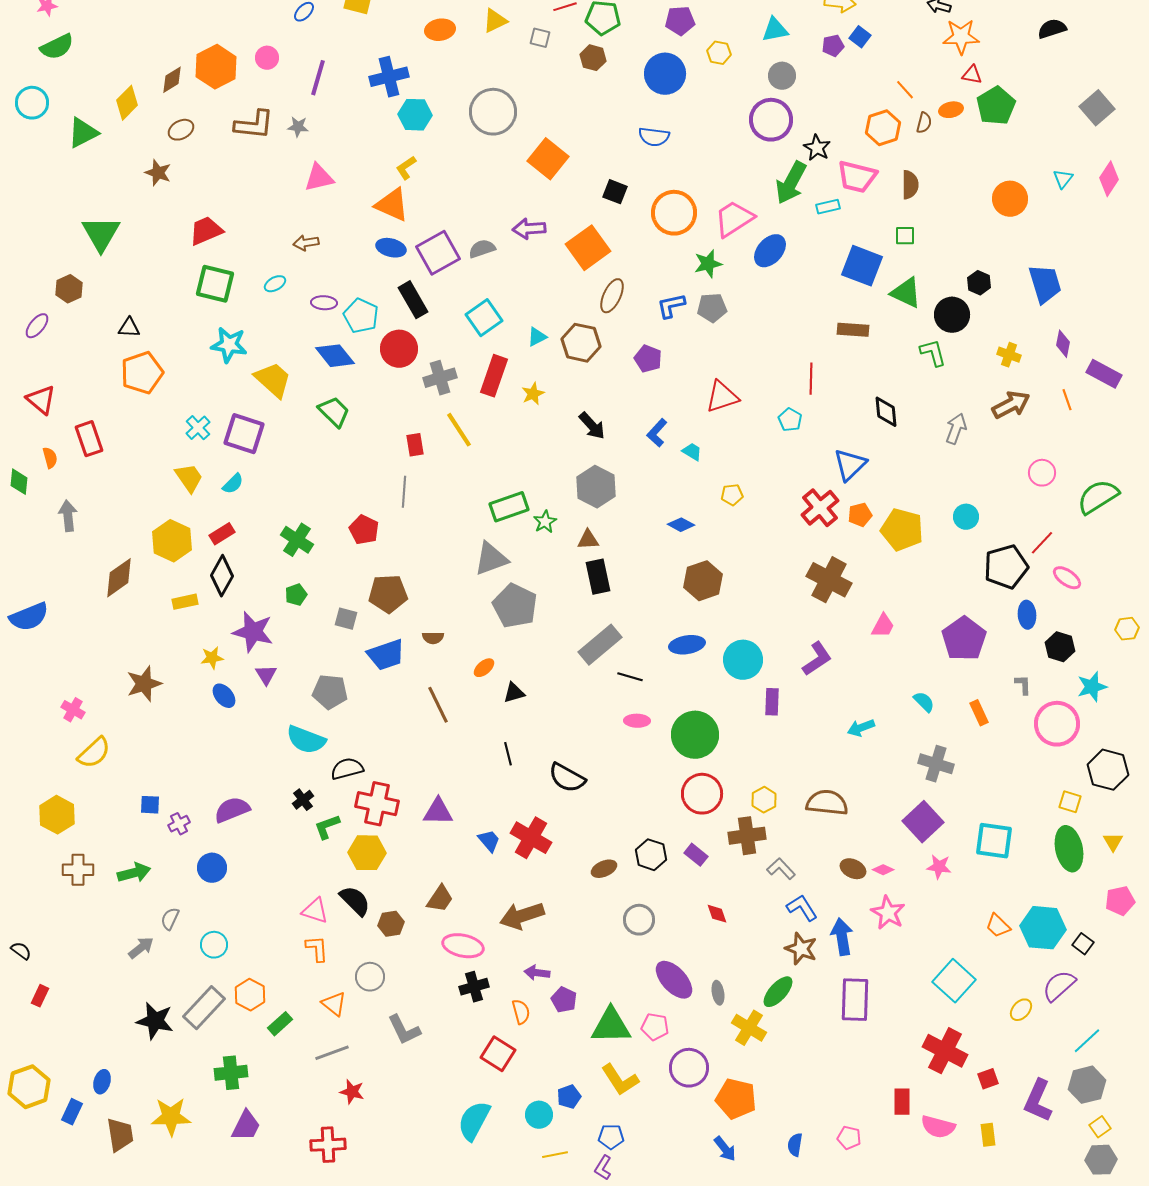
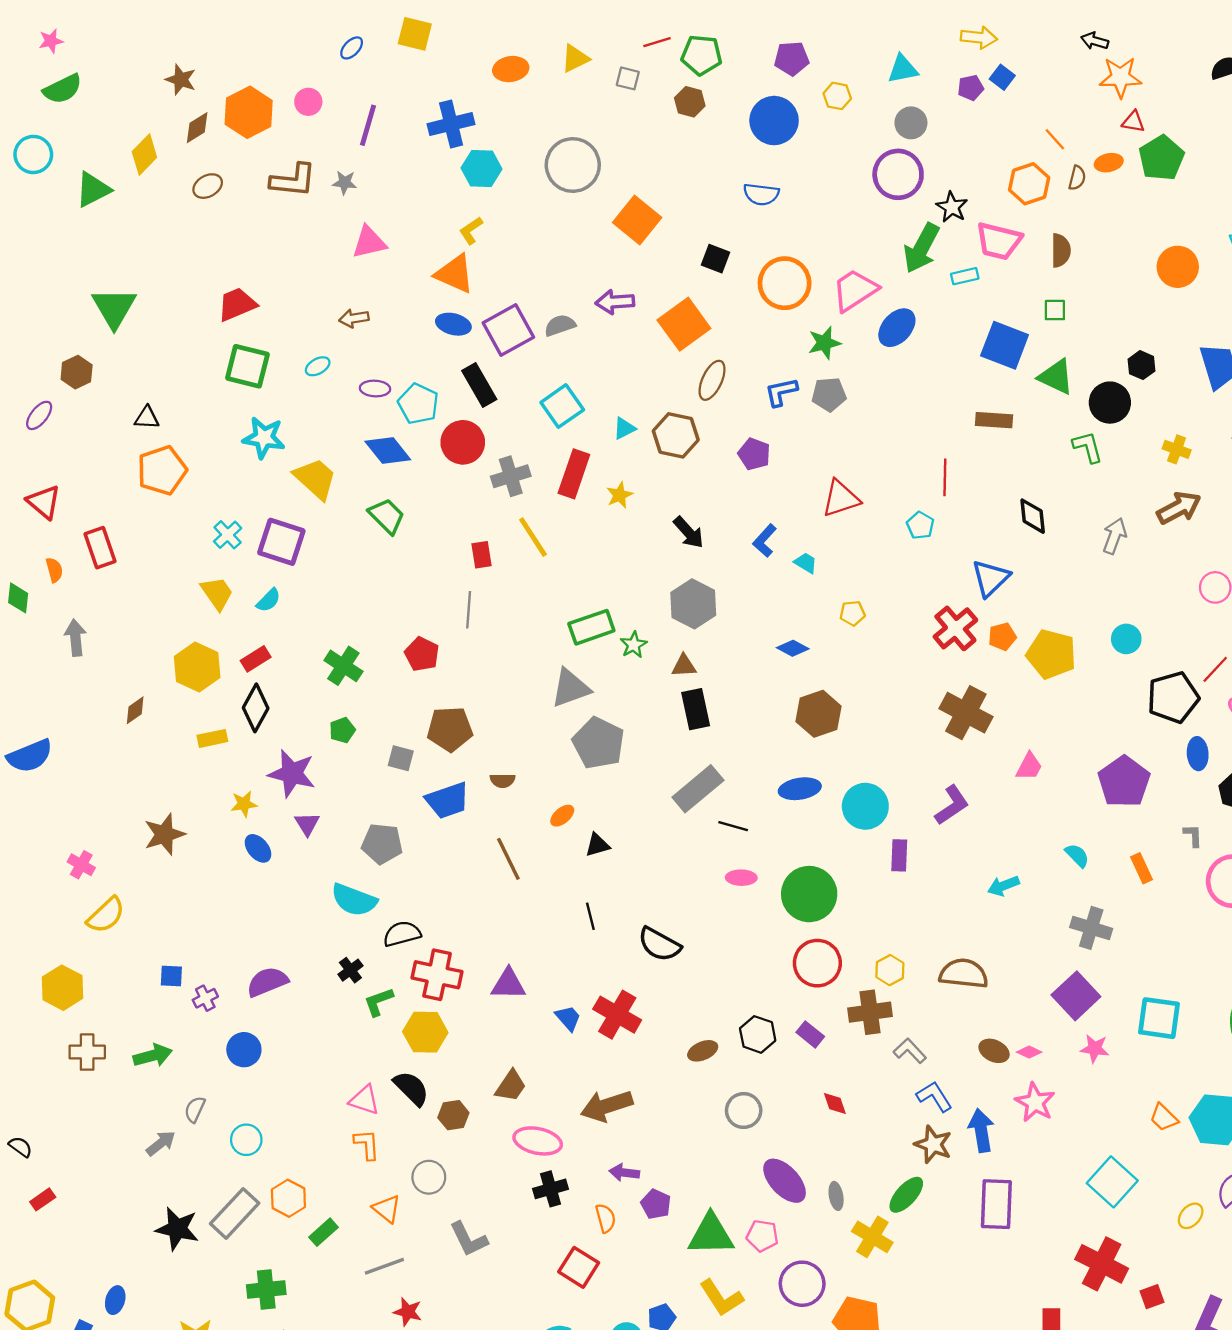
brown star: (158, 173) -> (181, 80), moved
brown diamond: (119, 578) -> (135, 710), size x0.6
red rectangle: (40, 996) -> (43, 1199), turned 30

